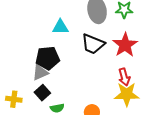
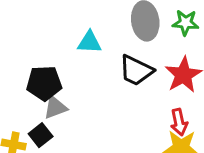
black pentagon: (48, 58) -> (44, 83), moved
black square: (42, 93) -> (41, 135), moved

